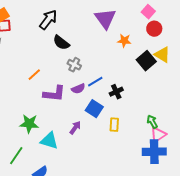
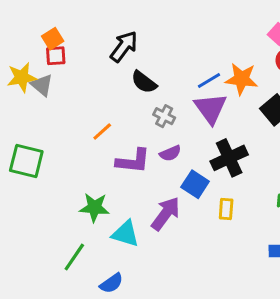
purple triangle: (105, 19) -> (211, 108), moved
orange star: (124, 41) -> (242, 79), size x1.5
blue line: (95, 82) -> (209, 81), moved
black cross: (116, 92) -> (229, 158), size x1.6
purple arrow: (75, 128) -> (166, 214), size x1.6

